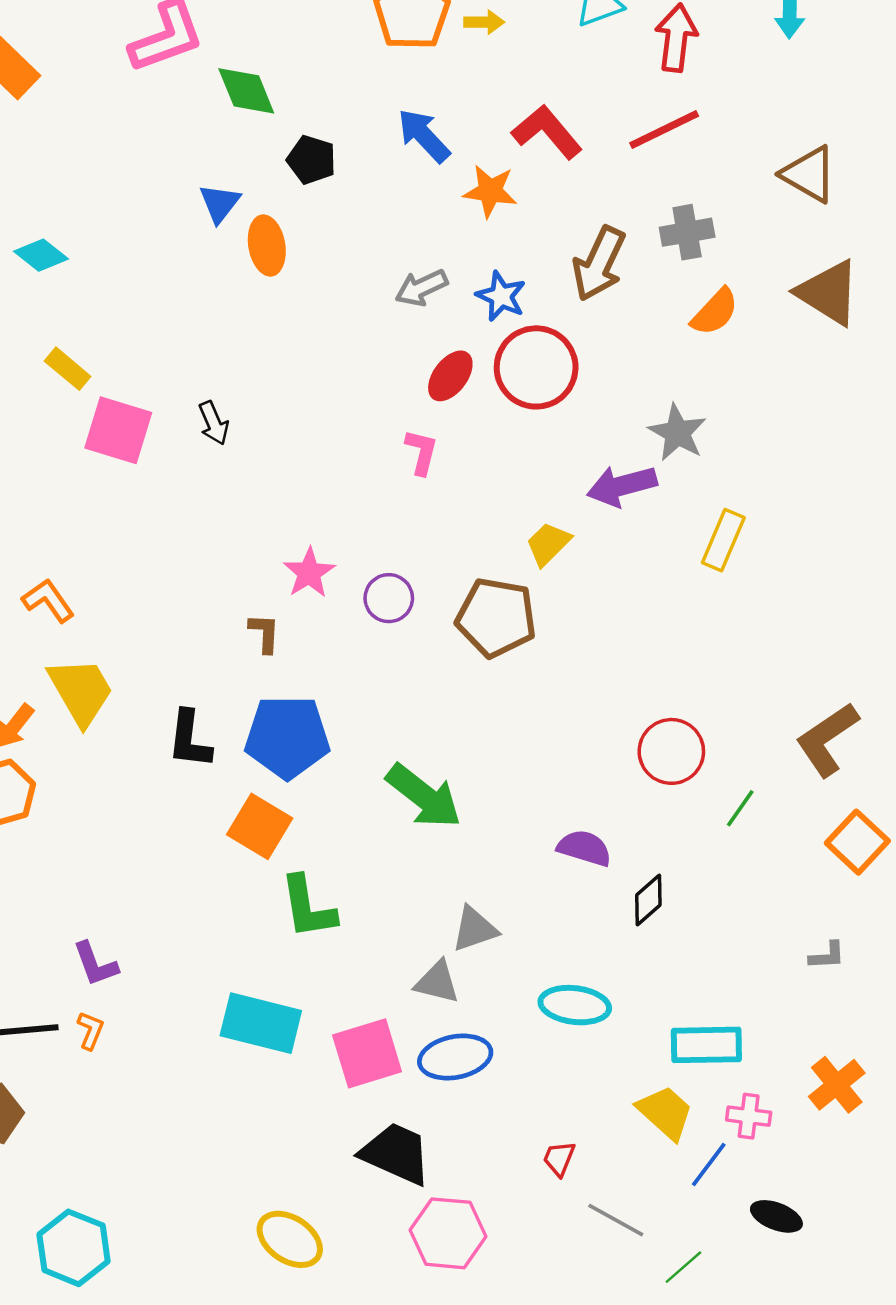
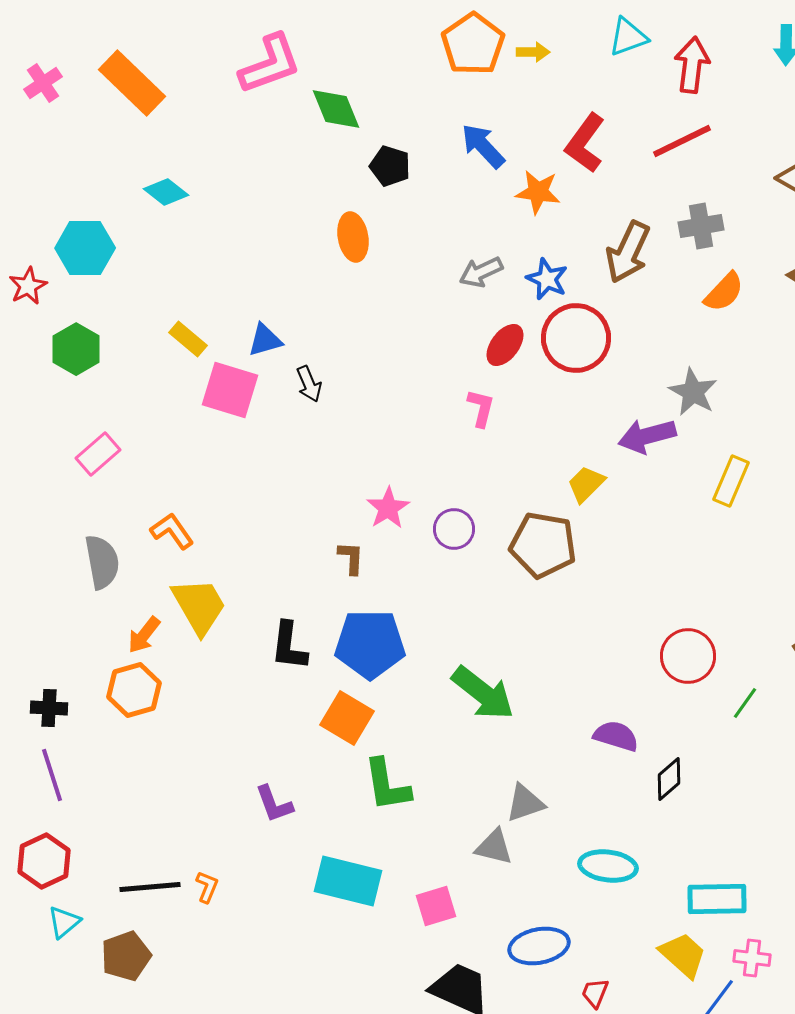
red L-shape: (547, 132) -> (585, 143), turned -104
blue triangle: (220, 203) -> (265, 340), moved, turned 36
cyan diamond: (41, 255) -> (166, 192), moved
purple L-shape: (95, 964) -> (274, 804), moved
pink square: (367, 1053) -> (436, 906), size x0.7
blue ellipse: (455, 1057) -> (539, 946), moved

